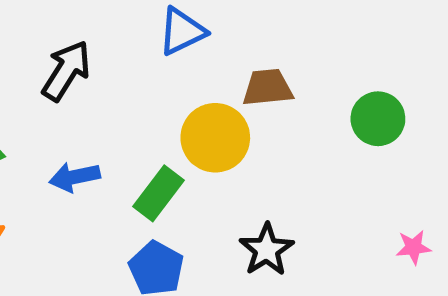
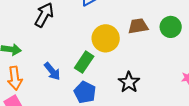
brown trapezoid: (268, 88) -> (138, 26), moved
blue arrow: (75, 177) -> (52, 71), moved, turned -114

